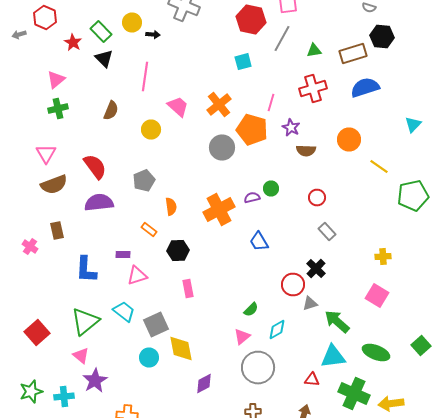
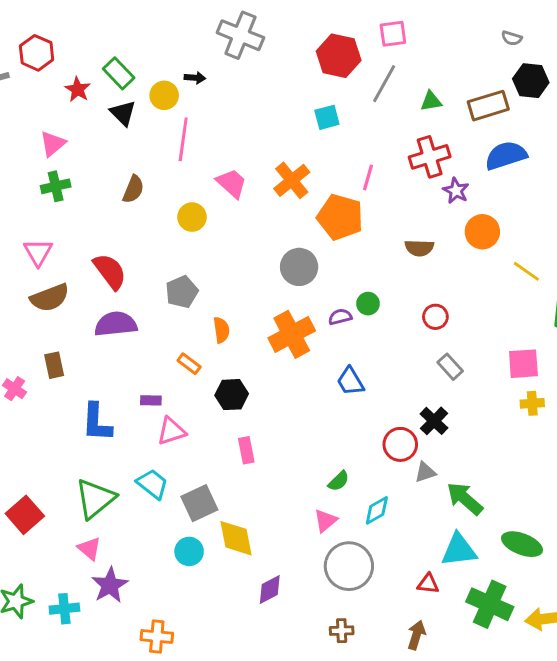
yellow circle: (132, 22) -> (164, 95), moved
purple star: (291, 128) -> (456, 191), moved
gray circle: (222, 148) -> (299, 267), moved
pink square: (377, 296) -> (523, 364), moved, turned -35

